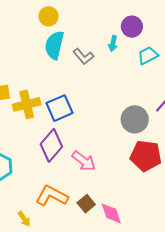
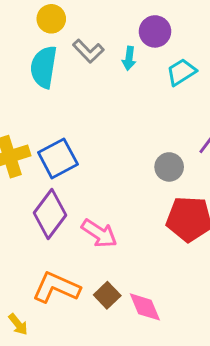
yellow circle: (49, 16) -> (51, 19), moved
gray L-shape: (83, 56) -> (88, 51), moved
gray circle: (135, 119) -> (169, 167), size x0.7

